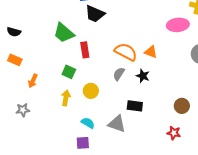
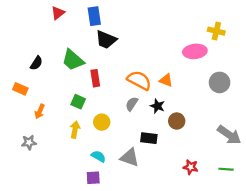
black semicircle: (14, 32) -> (36, 63), moved, turned -72
brown circle: (182, 106) -> (177, 121), moved

